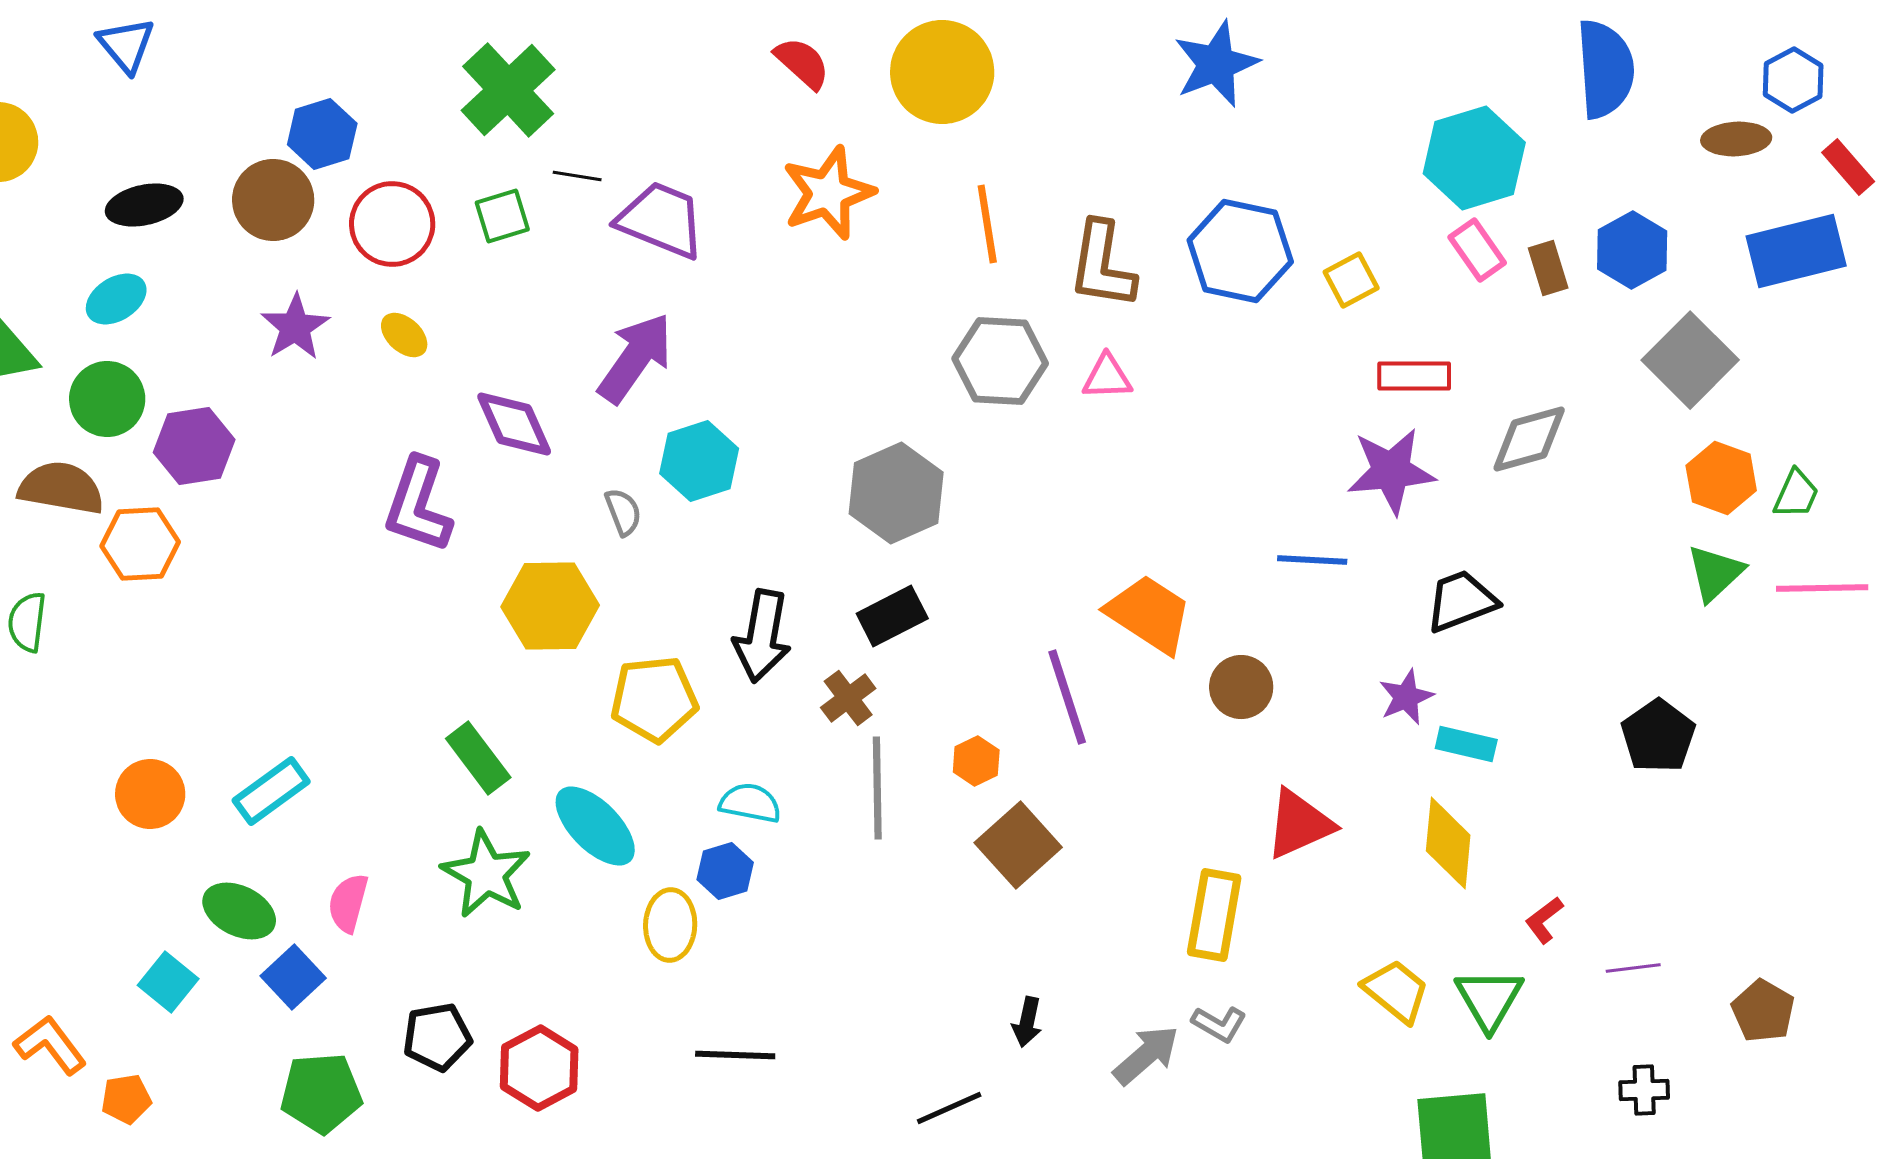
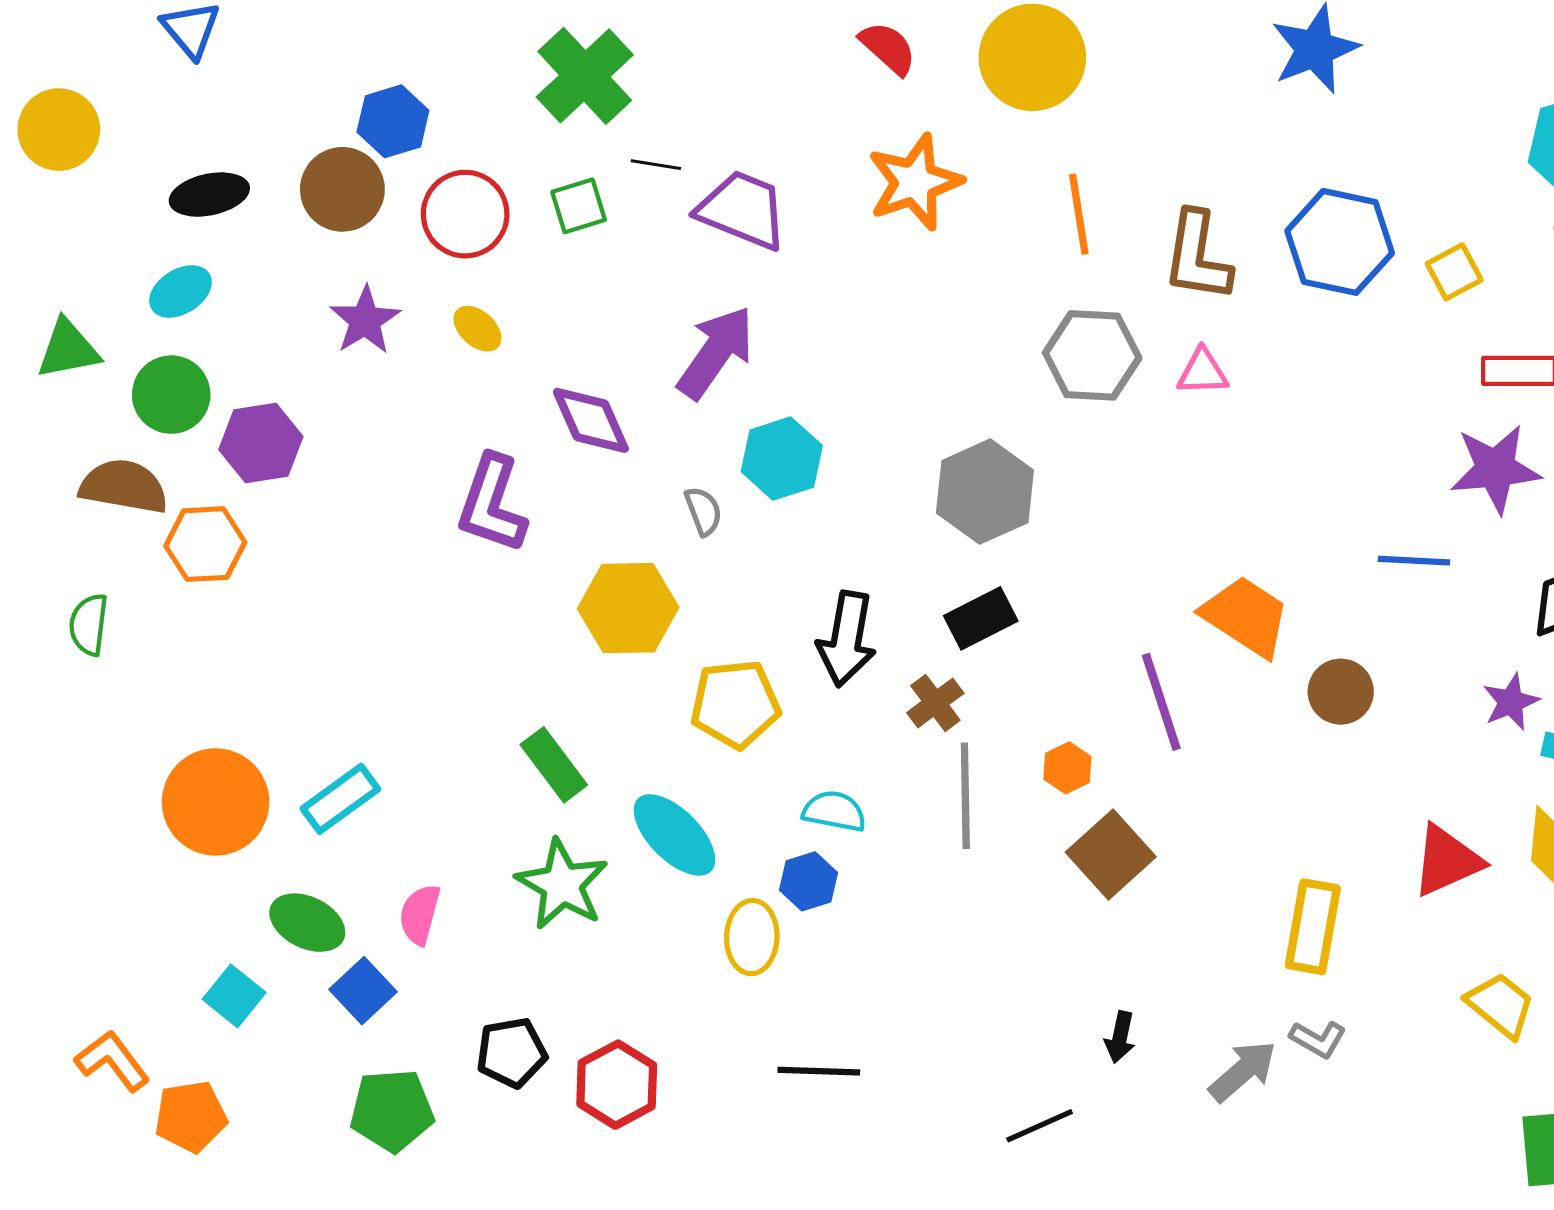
orange circle: (150, 794) -> (216, 802), size x1.5
red triangle: (1299, 824) -> (1447, 861), moved
orange pentagon: (126, 1099) -> (191, 1116), size x1.4

